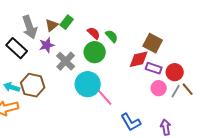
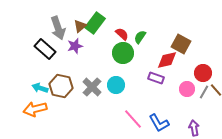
green rectangle: (67, 22) -> (95, 23), size x1.5
green semicircle: (112, 36) -> (140, 37), turned -104
gray cross: (66, 61) -> (92, 87), moved
purple rectangle: (154, 68) -> (156, 78), moved
cyan circle: (88, 84) -> (116, 85), size x0.7
pink line: (104, 96) -> (133, 119), moved

